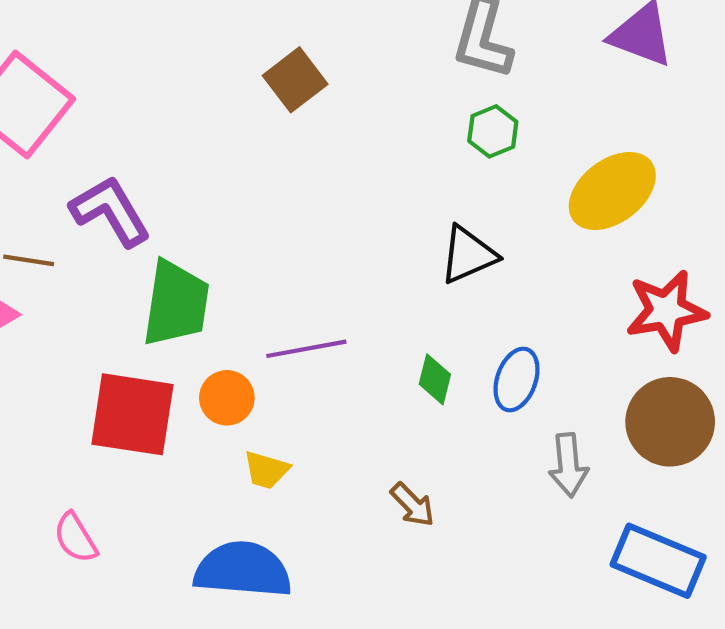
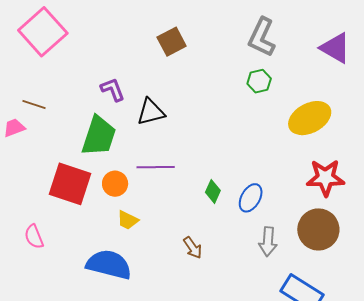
purple L-shape: (110, 211) -> (113, 89), moved, size x0.7
black triangle: (468, 255) -> (151, 112), moved

